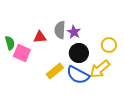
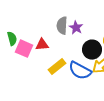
red triangle: (40, 37) -> (42, 45), moved
black circle: (79, 53) -> (92, 50), moved

